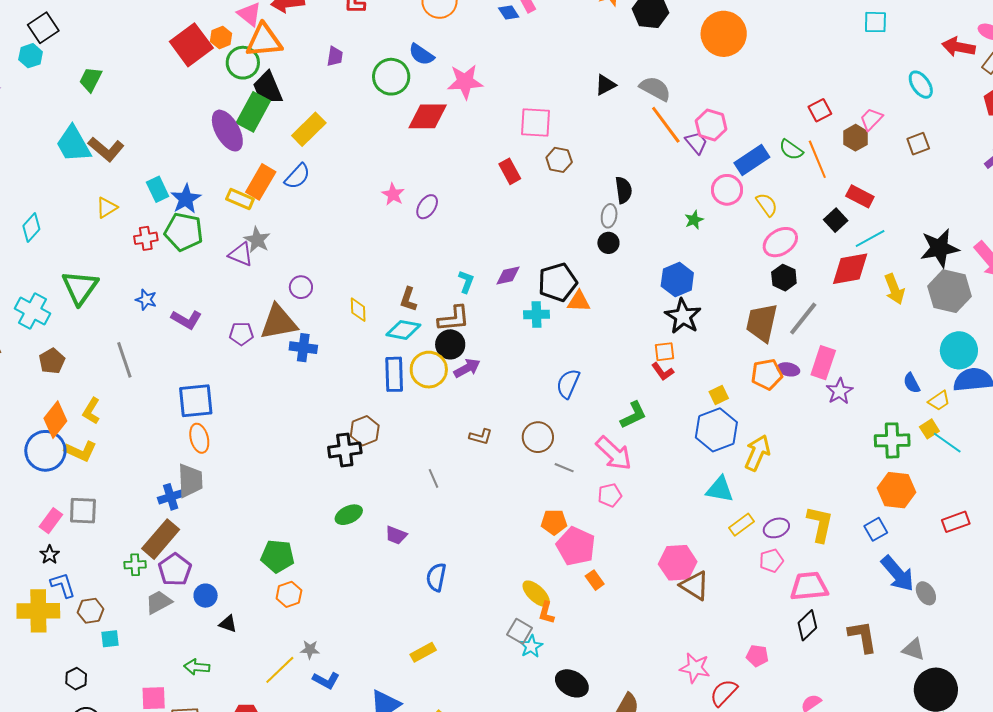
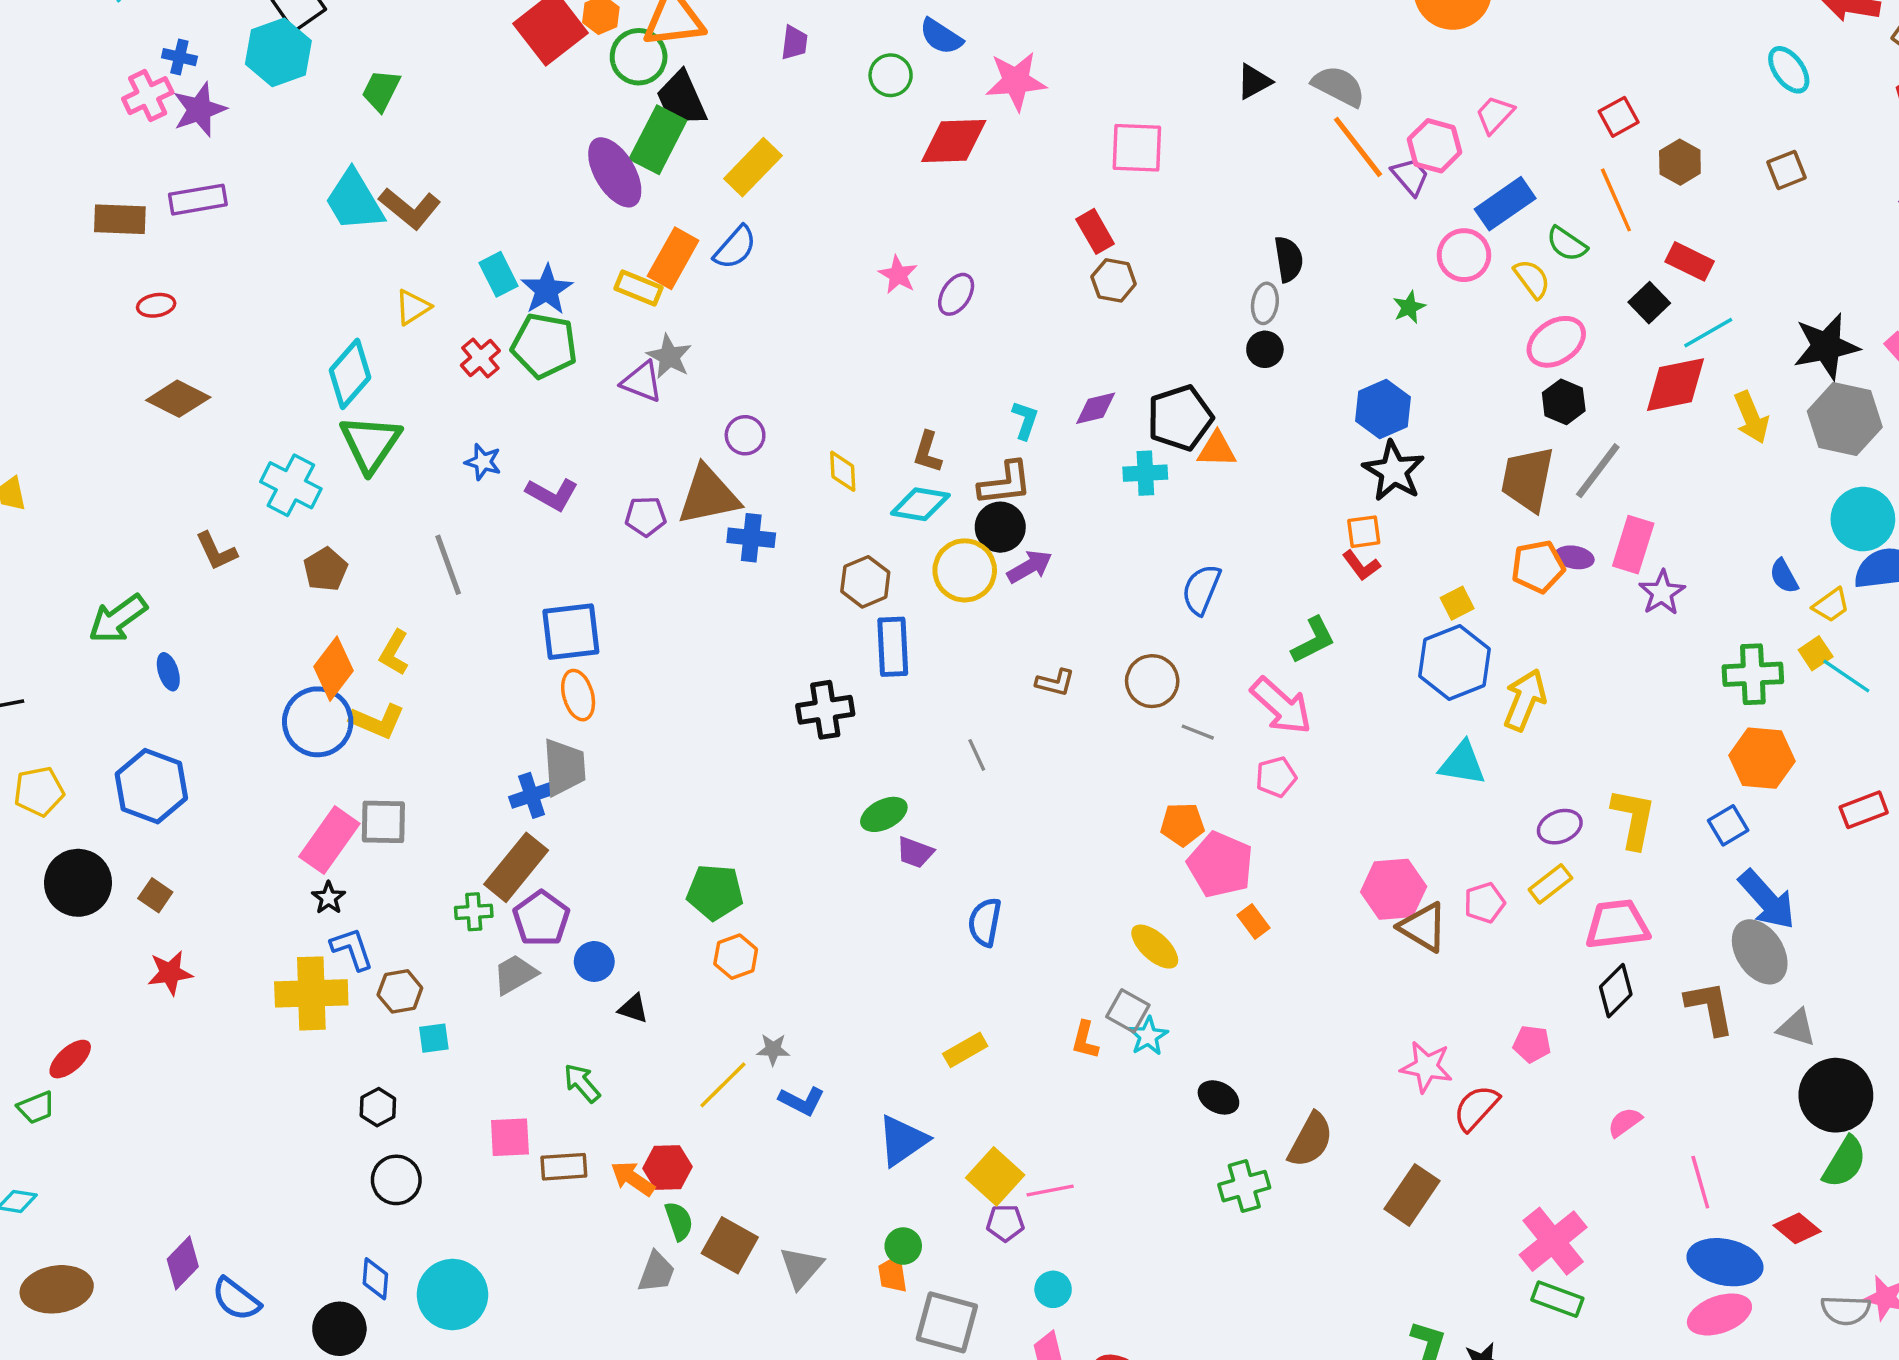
cyan hexagon: (31, 56) -> (278, 52), size x1.6
green circle: (391, 77) -> (891, 75), size x0.7
pink trapezoid: (871, 119) -> (1495, 115), moved
green semicircle: (791, 150) -> (1567, 244), moved
brown hexagon: (559, 160) -> (1114, 280), moved
cyan diamond: (31, 228) -> (350, 374), moved, size x1.4
red cross: (146, 238) -> (480, 358), turned -30
blue rectangle: (394, 374) -> (893, 647), moved
brown hexagon: (365, 431) -> (865, 582), moved
green ellipse: (349, 515) -> (884, 814), moved
pink rectangle: (51, 521) -> (329, 840), size x1.5
yellow rectangle: (742, 525) -> (1550, 884), moved
pink pentagon: (771, 561) -> (1484, 903), moved
gray ellipse: (926, 593) -> (1760, 952), moved, size x1.6
orange L-shape: (546, 613) -> (1085, 1040), moved
green arrow: (197, 667) -> (582, 1083), turned 45
black ellipse: (572, 683) -> (1218, 1097), size x0.7

